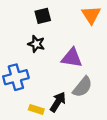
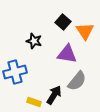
orange triangle: (91, 15) -> (85, 31), moved
black square: (43, 16) -> (63, 22), moved, turned -35

